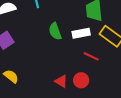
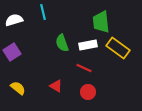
red line: (91, 56) -> (84, 68), moved
red triangle: (61, 81) -> (56, 86), moved

